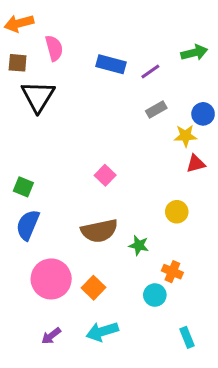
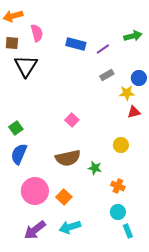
green square: (23, 187) -> (16, 128), turned 32
cyan circle: (155, 295) -> (118, 212), moved
purple arrow: (51, 336) -> (35, 230), size x1.6

